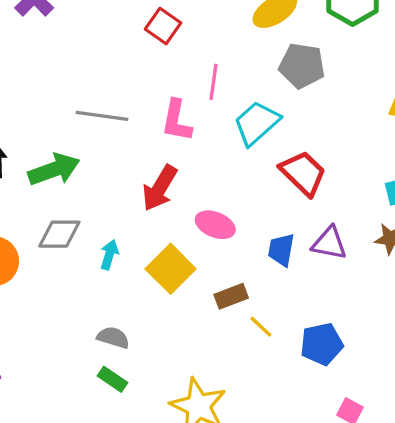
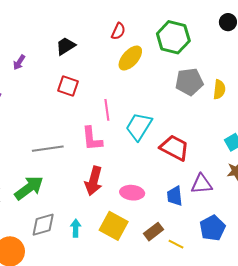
gray pentagon: (302, 66) -> (189, 82), moved
blue pentagon: (322, 344) -> (212, 228), moved

